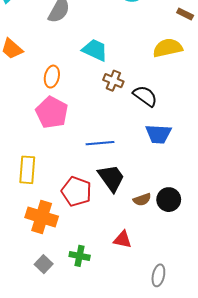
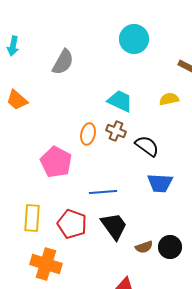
yellow semicircle: (168, 48) -> (169, 99), size x0.7
cyan trapezoid: (95, 50) -> (120, 101), moved
orange ellipse: (52, 77) -> (88, 134), moved
red pentagon: (76, 191) -> (72, 224), moved

